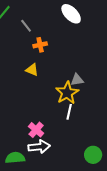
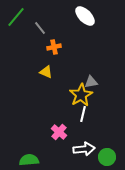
pink cross: (36, 130) -> (59, 132), moved
white arrow: (39, 147) -> (84, 149), moved

